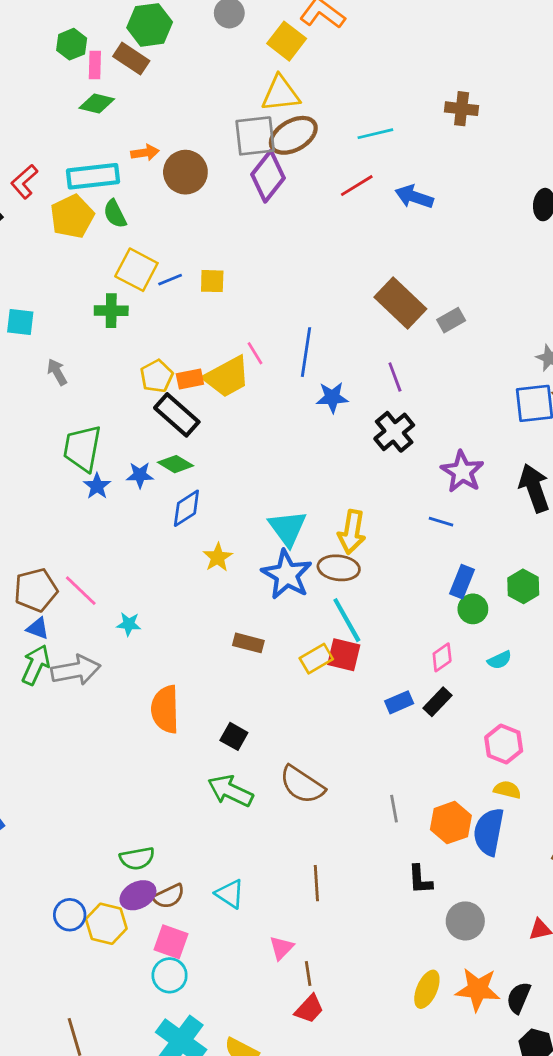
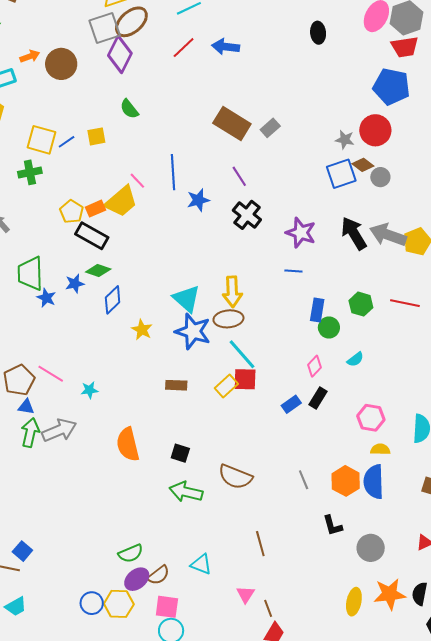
green semicircle: (115, 214) -> (129, 109), moved

